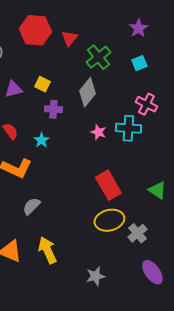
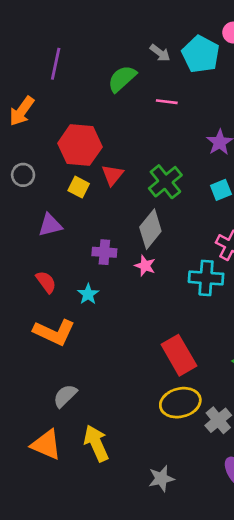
red triangle: (69, 38) -> (113, 175), moved
yellow square: (42, 84) -> (79, 187), moved
pink star: (98, 132) -> (145, 266), moved
gray semicircle: (31, 206) -> (65, 396), moved

